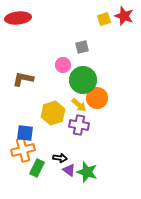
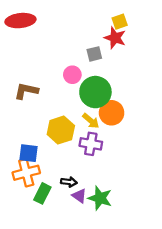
red star: (124, 16) -> (115, 38), moved

